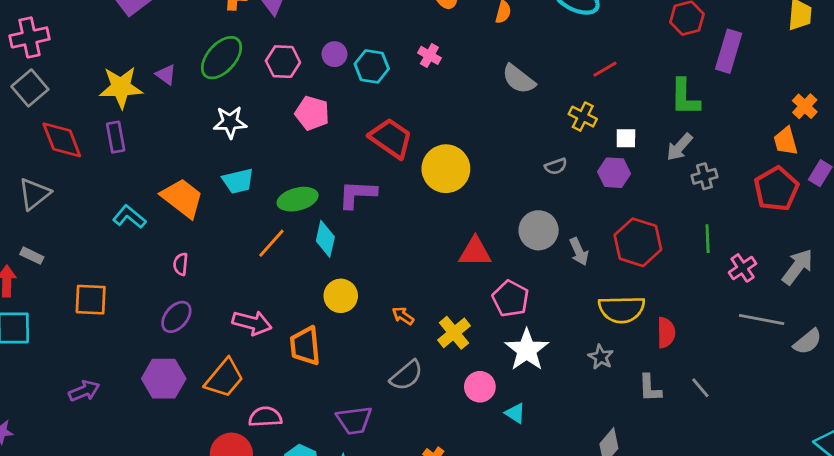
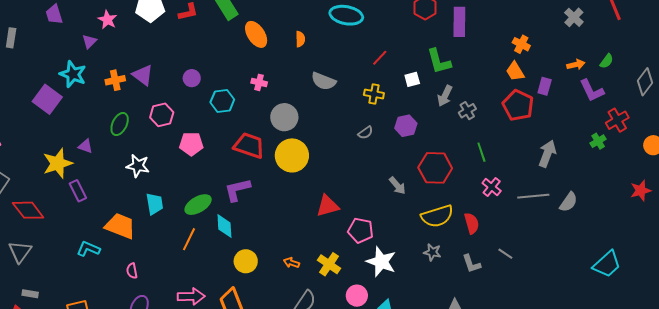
purple circle: (334, 54) -> (192, 78), moved
green ellipse: (222, 58) -> (120, 124), size x0.7
white star: (230, 122) -> (138, 166), turned 30
purple rectangle: (116, 137) -> (78, 191), moved
white square: (626, 138) -> (412, 79), moved
cyan trapezoid: (238, 181) -> (154, 204), turned -70
gray circle: (539, 230) -> (284, 117), moved
pink cross: (743, 268) -> (492, 187), moved

